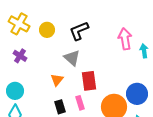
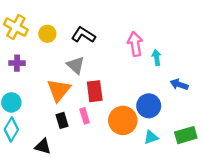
black L-shape: (79, 31) -> (83, 35), turned 55
purple cross: (20, 56) -> (17, 63), turned -32
orange triangle: (57, 80) -> (59, 90), size x1.6

